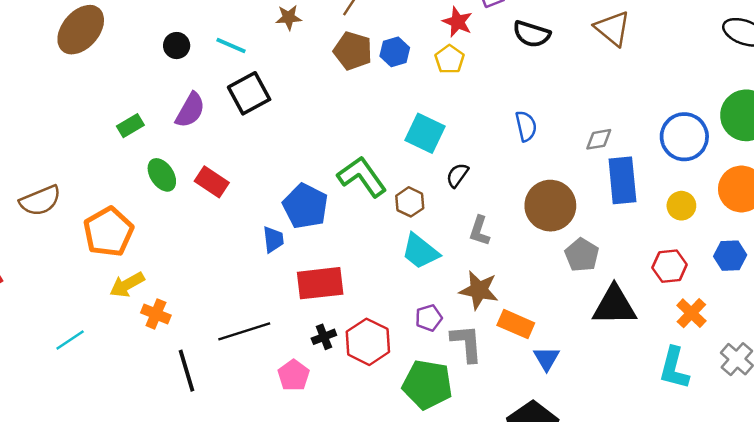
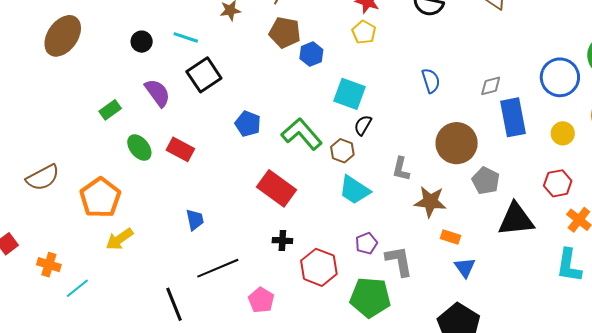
blue hexagon: (395, 52) -> (311, 54), moved
purple semicircle: (190, 110) -> (158, 93), turned -60
black semicircle: (457, 175) -> (363, 125), moved
blue pentagon: (305, 206) -> (248, 124), moved, size x0.7
blue trapezoid: (273, 240) -> (195, 220), moved
red rectangle: (320, 283) -> (277, 188), moved, turned 48
brown star: (479, 290) -> (430, 202), moved
orange cross: (156, 314) -> (49, 265), moved
orange rectangle: (516, 324) -> (451, 237), moved, size x0.7
black cross: (324, 337) -> (282, 241), moved, turned 30

